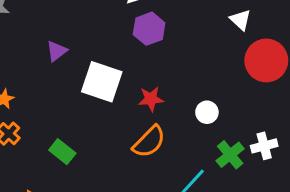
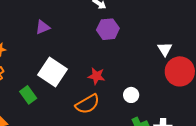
white triangle: (240, 20) -> (165, 49), moved
white square: (102, 82) -> (53, 72), moved

